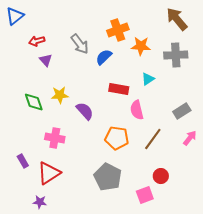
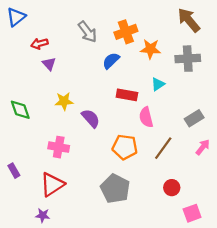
gray arrow: (80, 44) -> (87, 32), moved
green diamond: (34, 102) -> (20, 110), moved
purple rectangle: (23, 161) -> (14, 171), moved
pink square: (145, 195) -> (192, 213), moved

